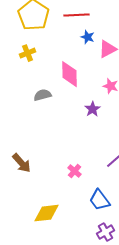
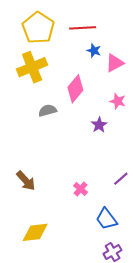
yellow cross: (28, 53) -> (32, 67), size x1.8
pink diamond: (70, 74) -> (75, 89), turned 40
yellow diamond: (47, 213) -> (35, 232), moved

